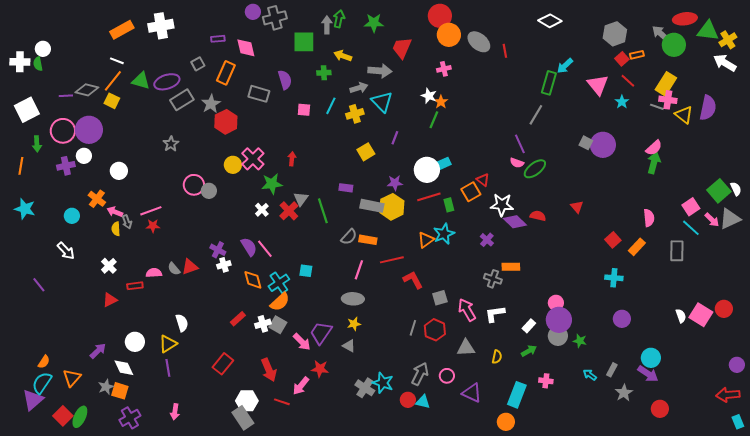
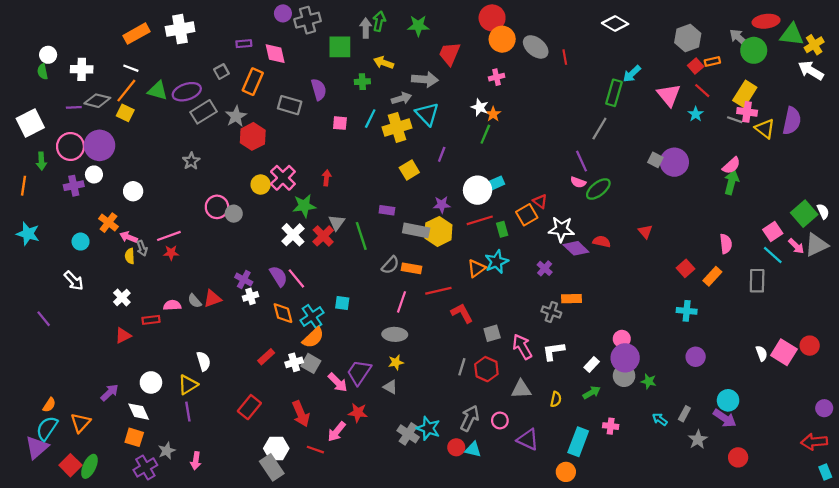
white cross: (20, 62) -> (82, 69), moved
yellow cross: (355, 114) -> (397, 127), size x1.4
white cross: (262, 210) -> (293, 235), size x1.5
gray star: (106, 387) -> (167, 451), moved

